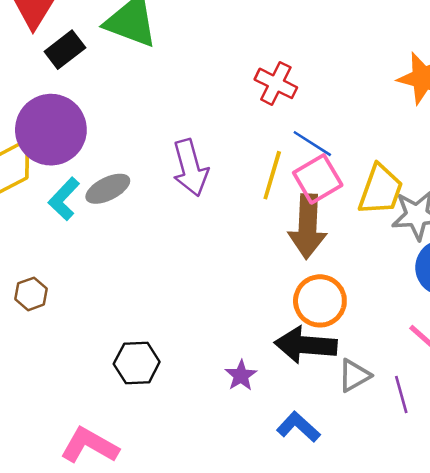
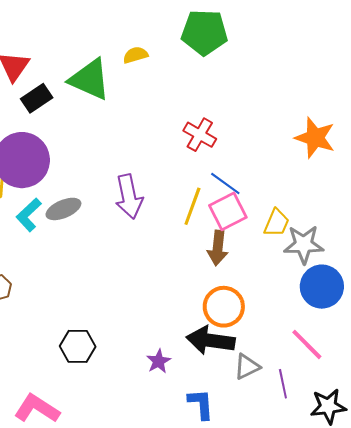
yellow trapezoid: (381, 190) -> (276, 223), size x0.7
brown arrow: (308, 226) -> (218, 248), size x0.7
blue L-shape: (298, 427) -> (201, 404), turned 40

